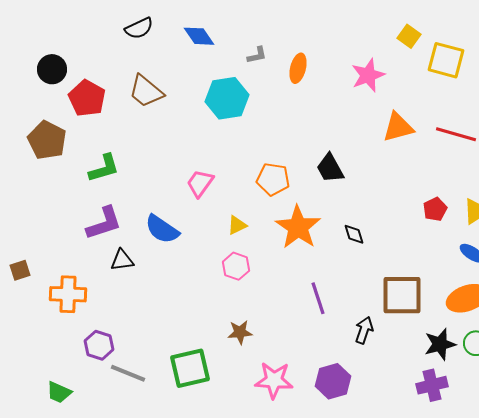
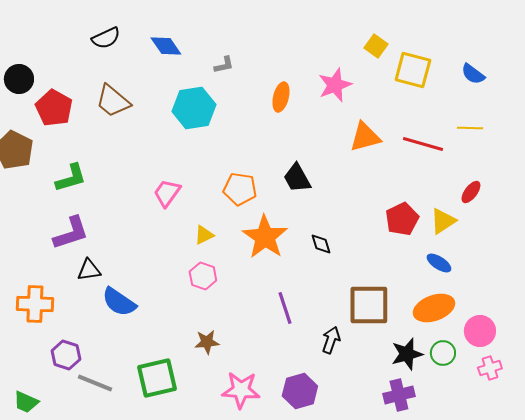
orange ellipse: (298, 68) -> (281, 97), moved
red pentagon: (435, 209) -> (402, 219), size x1.4
blue semicircle: (162, 229) -> (119, 302), moved

